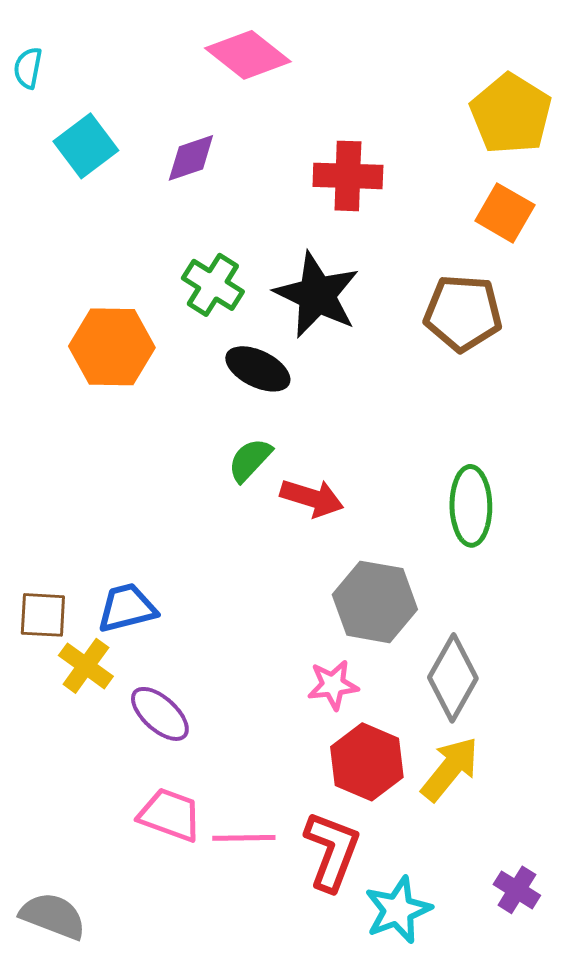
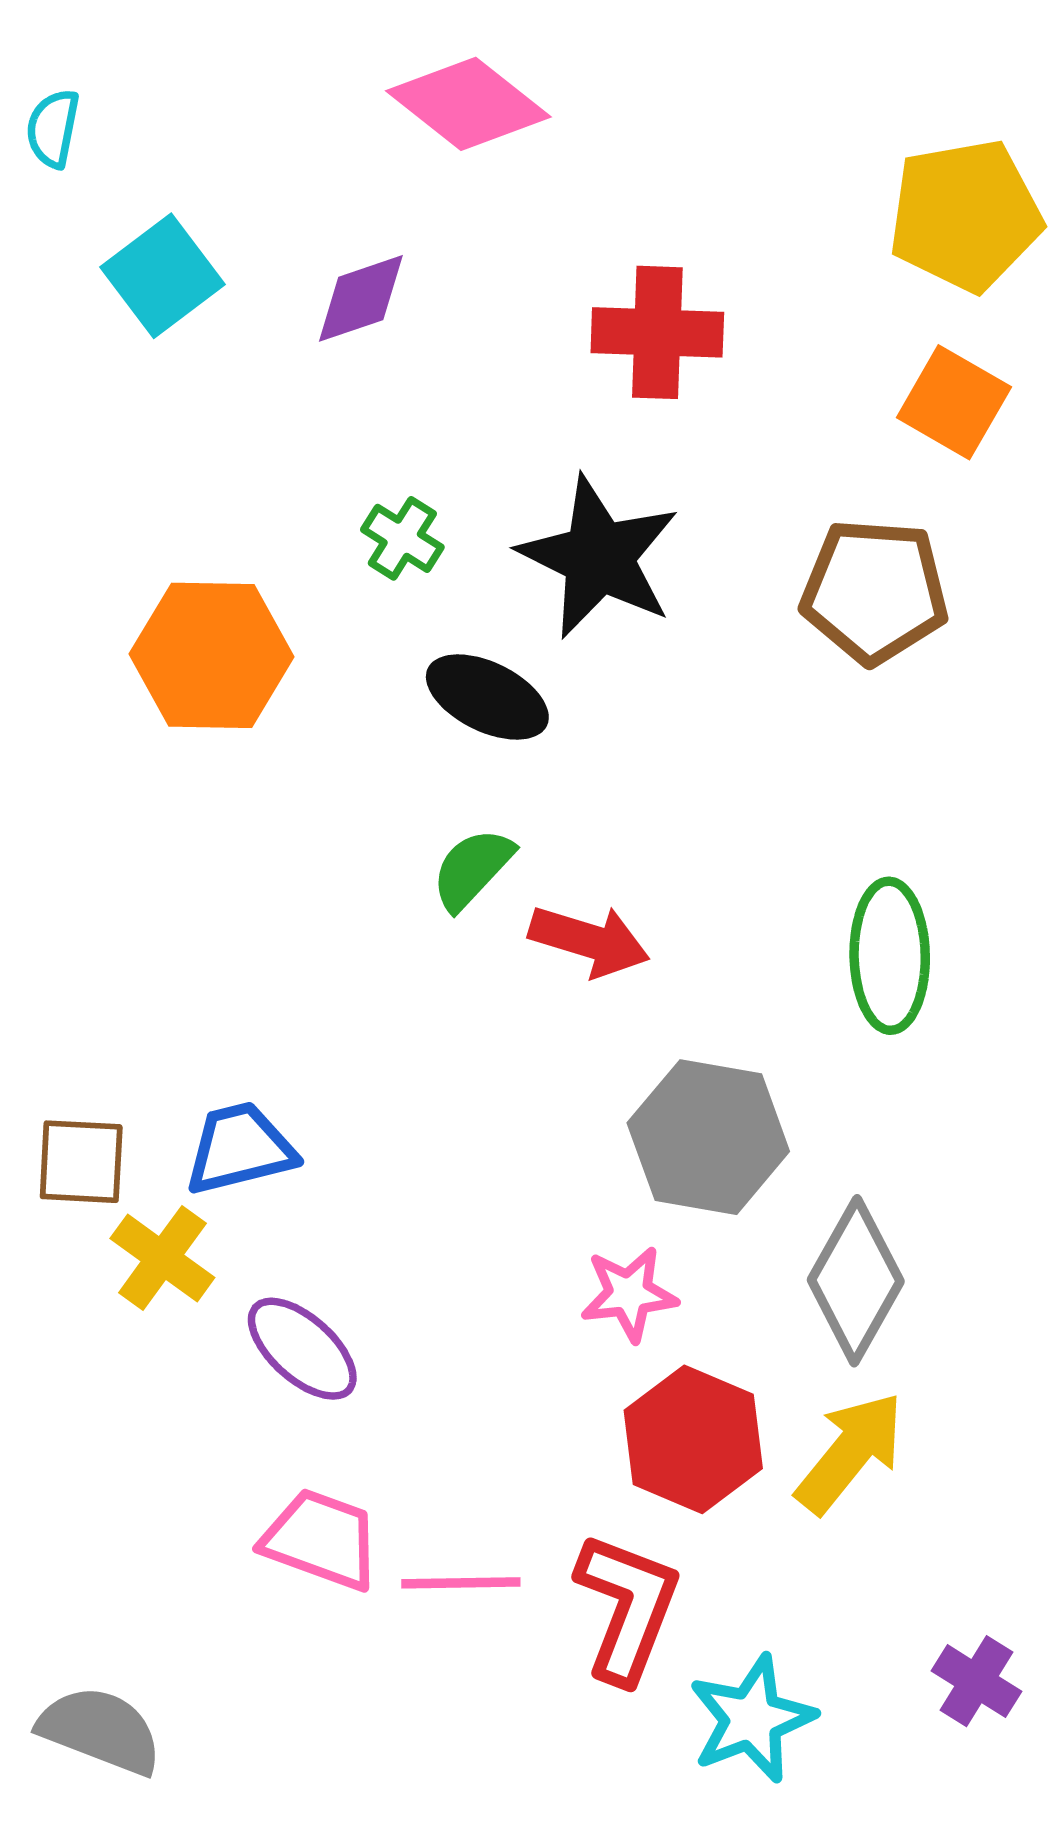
yellow pentagon: (511, 114) -> (965, 215), turned 30
green cross: (213, 285) -> (402, 538), size x0.7

